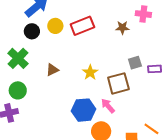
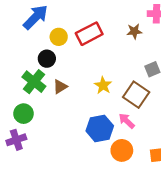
black circle: (32, 31) -> (47, 59), moved
green cross: (18, 58) -> (34, 82), moved
brown square: (118, 83) -> (136, 95), turned -35

